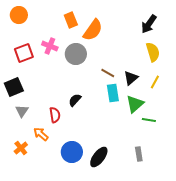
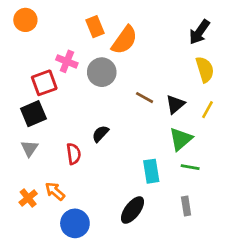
red square: (24, 53) -> (44, 83), moved
black square: (14, 87) -> (33, 114), moved
cyan rectangle: (113, 93) -> (151, 171), moved
green line: (149, 120) -> (190, 167), moved
orange arrow: (41, 134) -> (55, 191), moved
blue circle: (72, 152) -> (75, 223), moved

